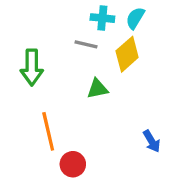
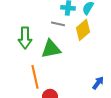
green triangle: (97, 89) -> (51, 49), moved, size x1.5
blue arrow: (152, 141) -> (98, 83), turned -112

